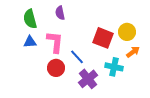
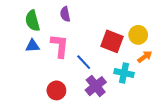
red circle: (56, 68) -> (56, 90), moved

